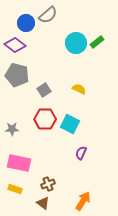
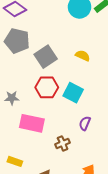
gray square: (44, 90) -> (46, 57), size x1.5
pink rectangle: (19, 163) -> (32, 123), moved
brown cross: (48, 184) -> (63, 143), moved

